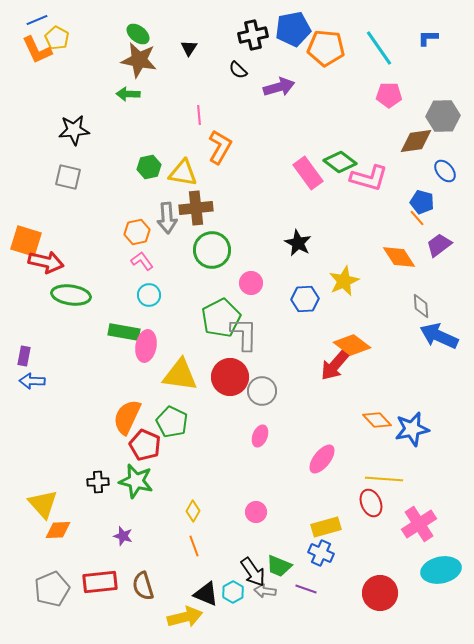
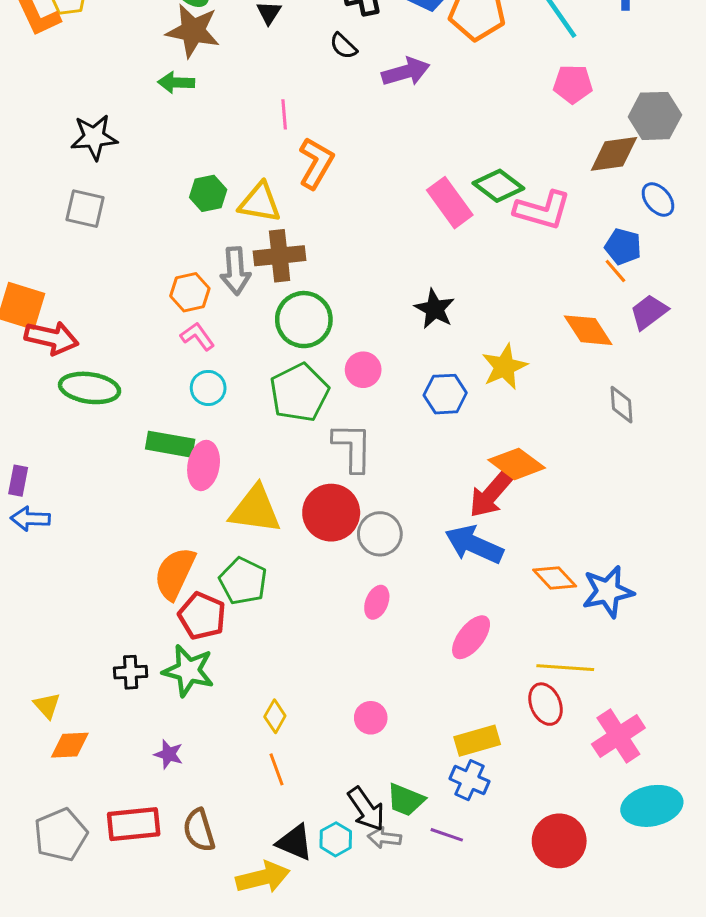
green pentagon: (221, 318) -> (299, 393), moved
blue arrow: (439, 336) -> (474, 545), moved
yellow triangle: (43, 504) -> (47, 706), size x0.6

